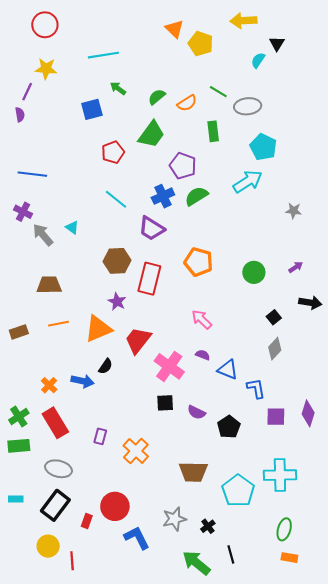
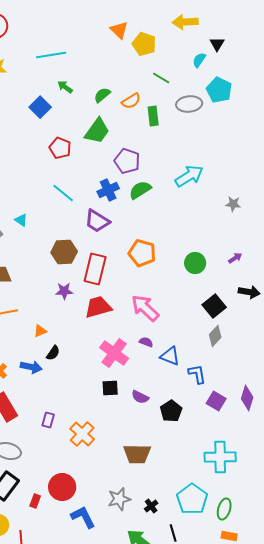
green line: (218, 92) -> (161, 78), moved
blue square: (92, 109) -> (40, 107), turned -30
green rectangle: (213, 131) -> (153, 116), moved
cyan pentagon: (263, 147) -> (219, 90), moved
red pentagon: (113, 152) -> (60, 148), turned -30
purple star: (117, 302) -> (64, 291), turned -30
black square: (274, 317) -> (214, 306), size x1.6
pink arrow: (202, 319) -> (145, 308), size x1.4
orange triangle: (98, 329) -> (40, 331), moved, size x0.5
red trapezoid: (138, 340) -> (98, 307), moved, turned 36
purple square: (276, 417) -> (216, 401), turned 30
cyan pentagon: (238, 491) -> (192, 499), moved

